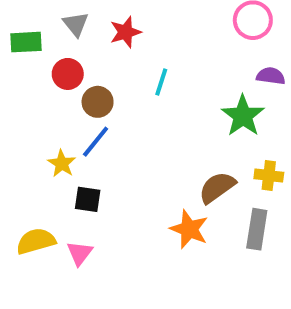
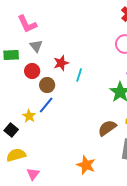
red star: (125, 32) -> (61, 63), moved
black square: (88, 199) -> (11, 130), moved, turned 32
orange star: (189, 229) -> (86, 165), moved
pink triangle: (80, 253) -> (33, 174), moved

